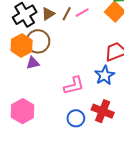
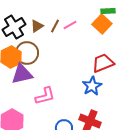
purple triangle: (33, 63) -> (22, 74), size x1.6
pink L-shape: (74, 85) -> (45, 96), moved

